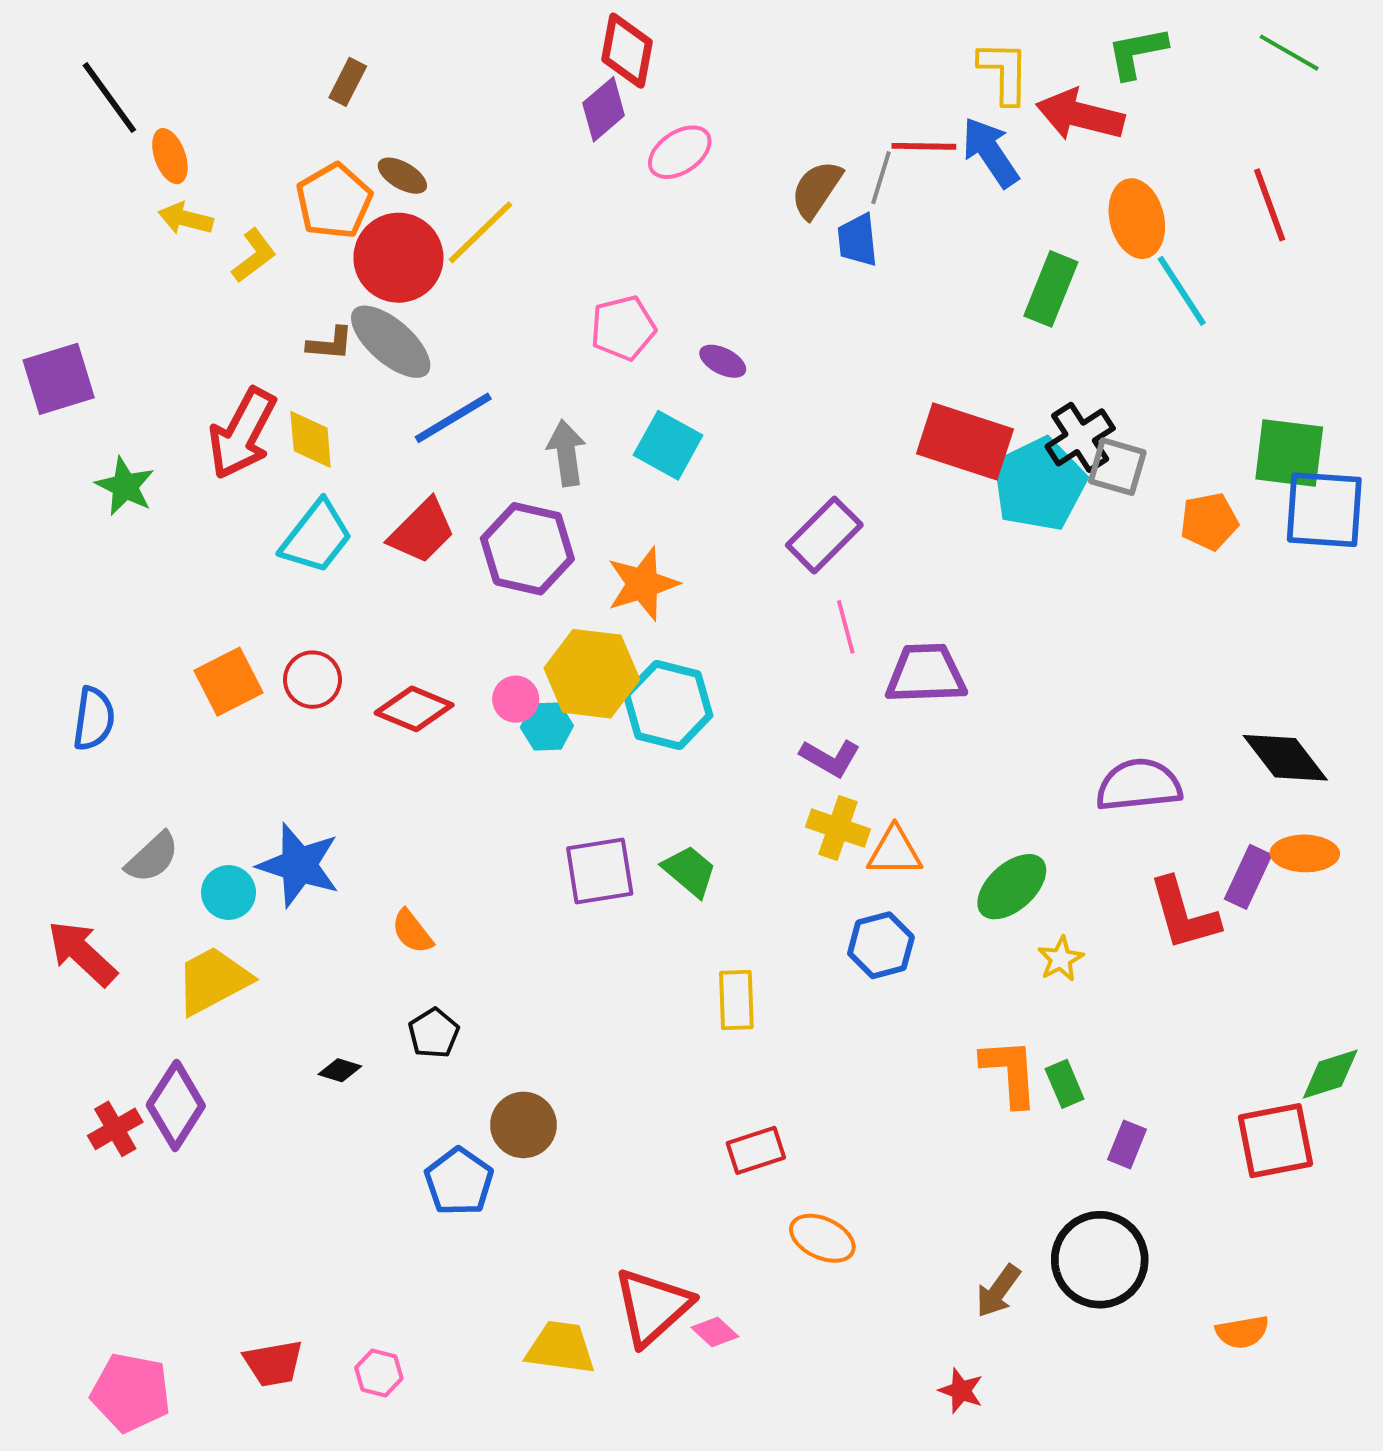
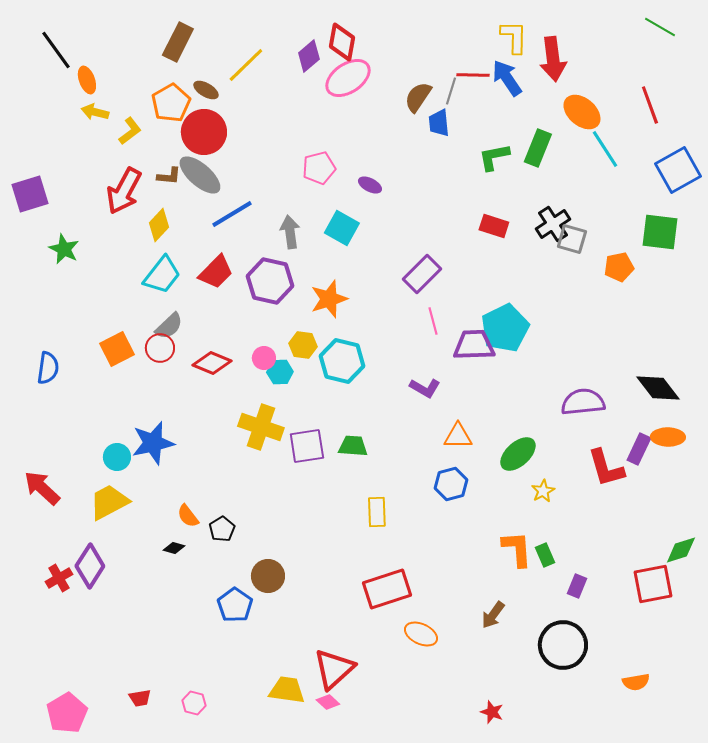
red diamond: (627, 51) -> (342, 42), moved
green L-shape: (1137, 53) -> (494, 157), moved
brown rectangle: (348, 82) -> (178, 42), size x1.6
red arrow: (1080, 115) -> (553, 59), turned -111
pink ellipse: (680, 152) -> (348, 78), size x1.4
orange ellipse: (1137, 219) -> (582, 112), turned -36
yellow line: (481, 232) -> (246, 65), moved
red arrow: (242, 433) -> (124, 191), moved
yellow diamond: (311, 439) -> (159, 225), turned 48
red rectangle: (965, 441) -> (494, 226), size x0.6
cyan pentagon: (1039, 484) -> (505, 328), moved
blue square: (1324, 510) -> (678, 170), moved, turned -33
yellow hexagon: (592, 674) -> (303, 345), size x0.6
yellow cross: (838, 828) -> (261, 427), moved, size x1.4
gray semicircle: (152, 857) -> (169, 326), moved
blue star: (299, 865) -> (153, 443), turned -30
green trapezoid: (690, 871) -> (353, 446), turned -36
orange semicircle: (412, 932) -> (188, 516), moved
red rectangle: (756, 1150) -> (387, 589), size x1.6
brown arrow: (998, 1291) -> (493, 615), moved
pink diamond: (715, 1332) -> (328, 702), moved
red trapezoid: (273, 1363) -> (140, 698), size x0.7
pink pentagon: (131, 1393) -> (67, 713), turned 30

